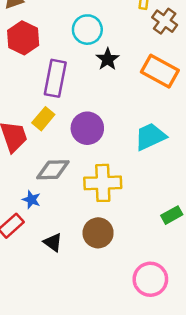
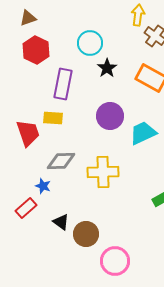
yellow rectangle: (43, 119) -> (53, 118), turned 54
purple circle: (87, 128) -> (110, 116), moved
brown circle: (98, 233) -> (86, 234), moved
pink circle: (150, 279) -> (115, 261), moved

